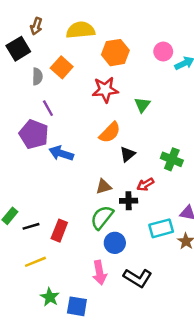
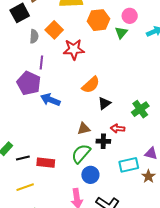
pink circle: (163, 52) -> (130, 16), moved
red star: (105, 90) -> (74, 49), moved
green triangle: (142, 105) -> (121, 33), moved
purple line: (48, 108) -> (41, 63), turned 32
green cross: (172, 159) -> (140, 109), turned 30
red arrow: (145, 184) -> (118, 129), turned 32
red rectangle: (59, 231) -> (46, 163), turned 72

